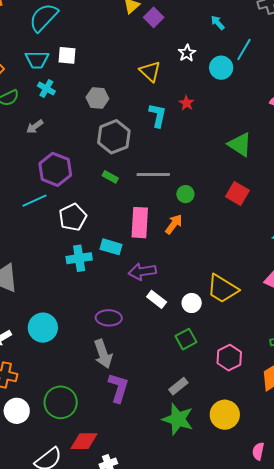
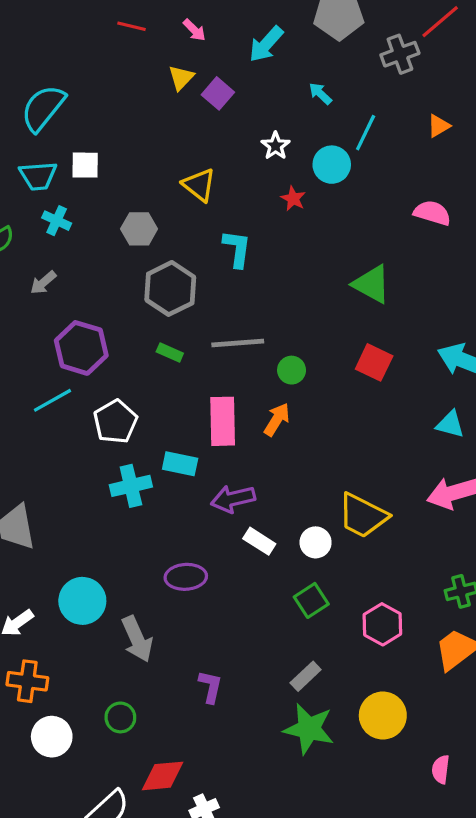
yellow triangle: (150, 71) -> (199, 185), moved
red star: (186, 103) -> (293, 199), moved
gray arrow: (103, 354) -> (137, 639), moved
purple L-shape: (118, 388) -> (210, 687), size x0.7
green circle: (61, 402) -> (120, 717), size x0.6

